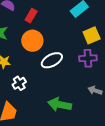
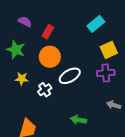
white cross: (19, 83) -> (45, 90), moved
green arrow: (60, 104) -> (79, 120), size x0.7

